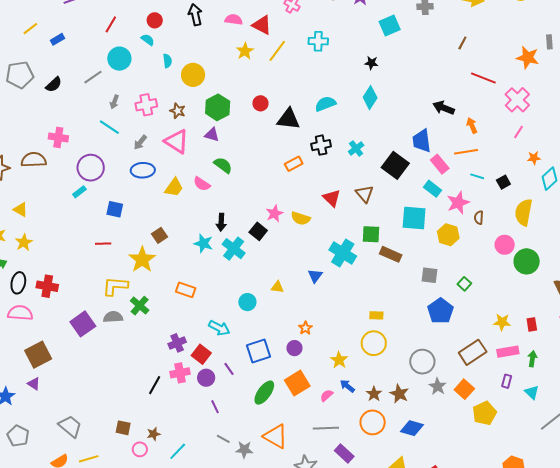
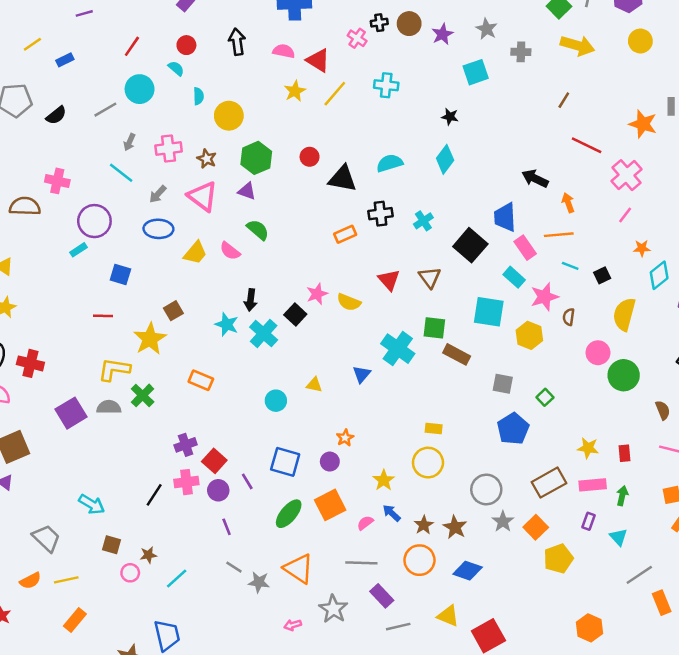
cyan arrow: (219, 328) -> (92, 504), moved
blue square: (258, 351) -> (285, 462), turned 30

